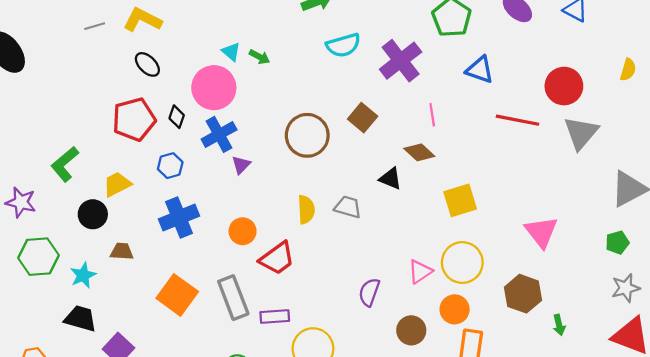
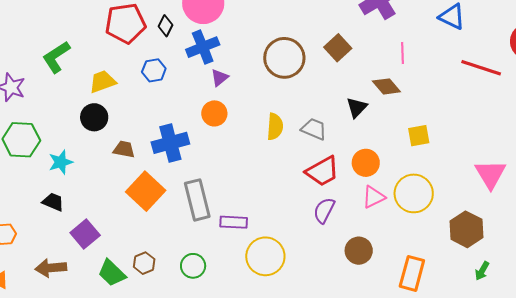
black triangle: (390, 179) -> (357, 107), turned 45
yellow square: (460, 200) -> (419, 136), size x0.7
black circle: (93, 214) -> (94, 117), moved
blue cross: (179, 217) -> (170, 143), moved
orange circle: (243, 231) -> (214, 113), moved
brown trapezoid: (122, 251) -> (124, 149), moved
red trapezoid: (277, 258) -> (322, 171), moved
orange circle: (455, 309) -> (366, 163), moved
black trapezoid: (80, 318) -> (53, 202), size x0.7
green arrow: (559, 325) -> (482, 271), moved, turned 36

